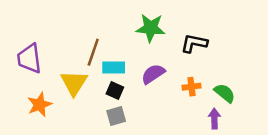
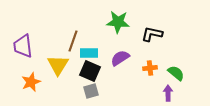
black square: (115, 90) -> (90, 71), size x1.5

